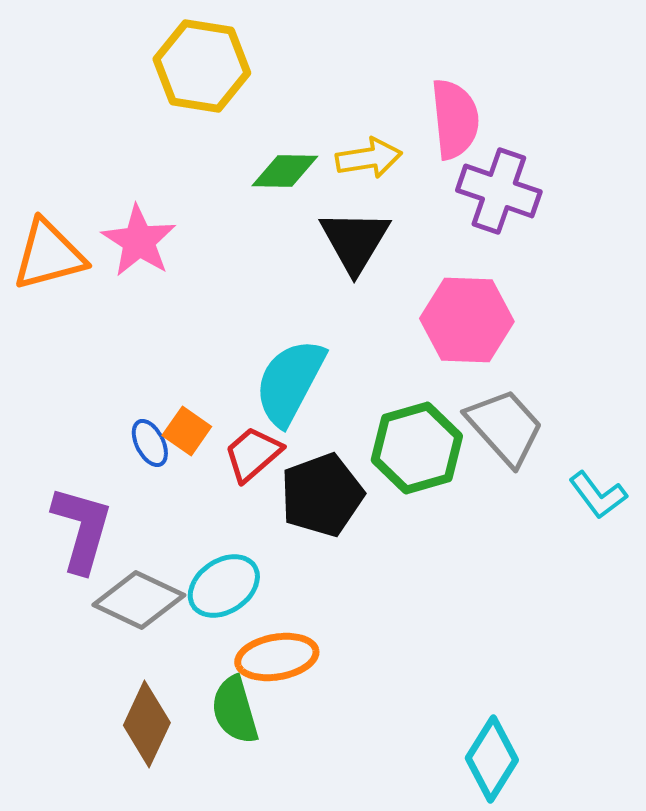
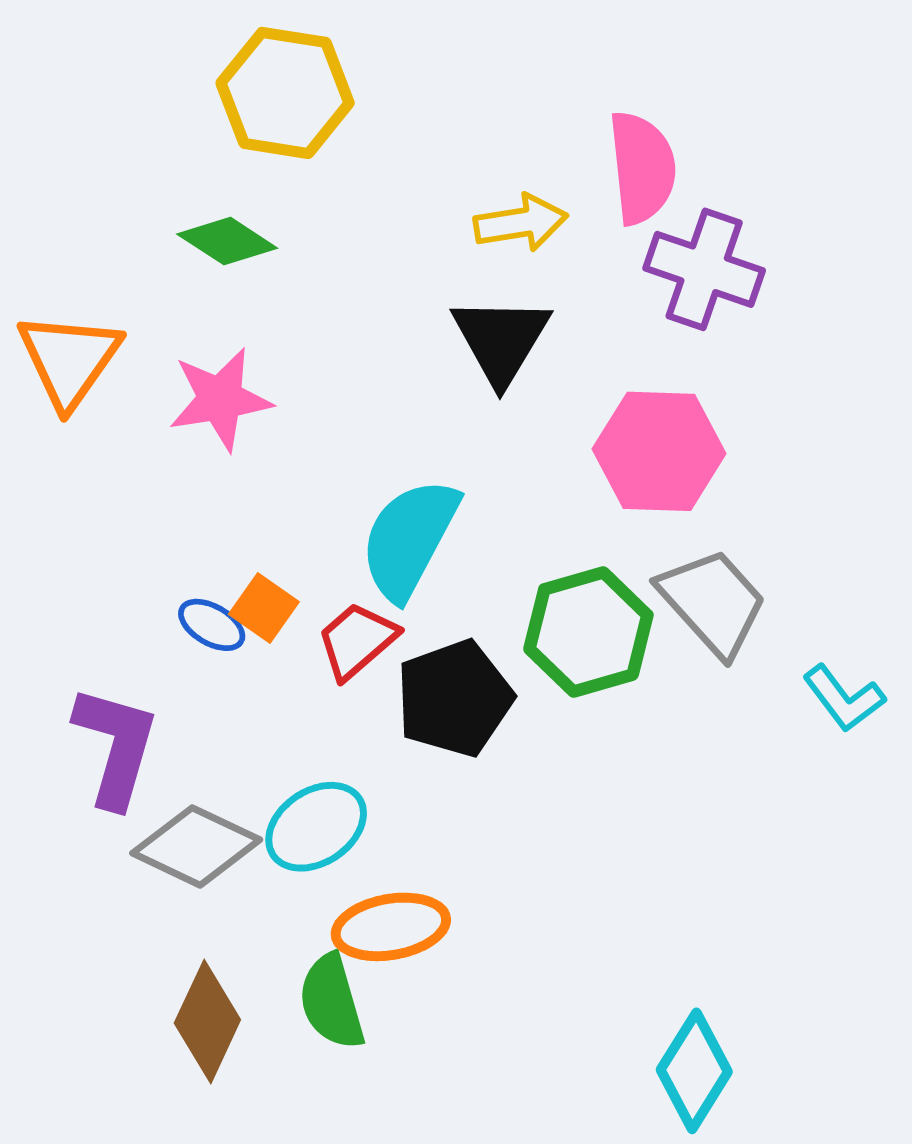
green diamond: (285, 171) -> (227, 241), moved, turned 32
pink star: (139, 241) -> (220, 399), moved, turned 30
orange triangle: (49, 255) -> (69, 360), turned -40
blue ellipse: (150, 443) -> (212, 625), turned -33

